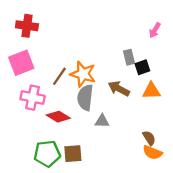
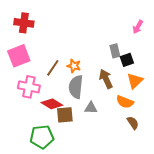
orange star: (83, 74) -> (74, 66), size x0.6
brown arrow: (119, 89) -> (106, 79), turned 36
orange triangle: (151, 91) -> (135, 81), turned -42
orange semicircle: (152, 152) -> (125, 102), moved
brown square: (73, 154) -> (65, 115), moved

